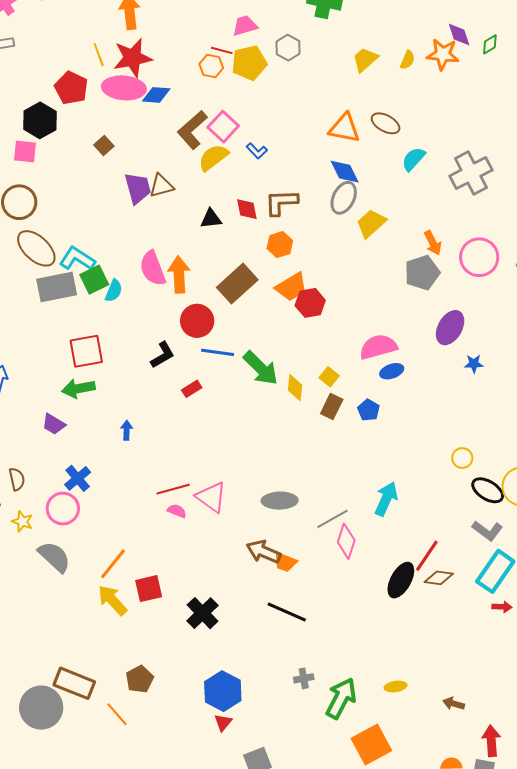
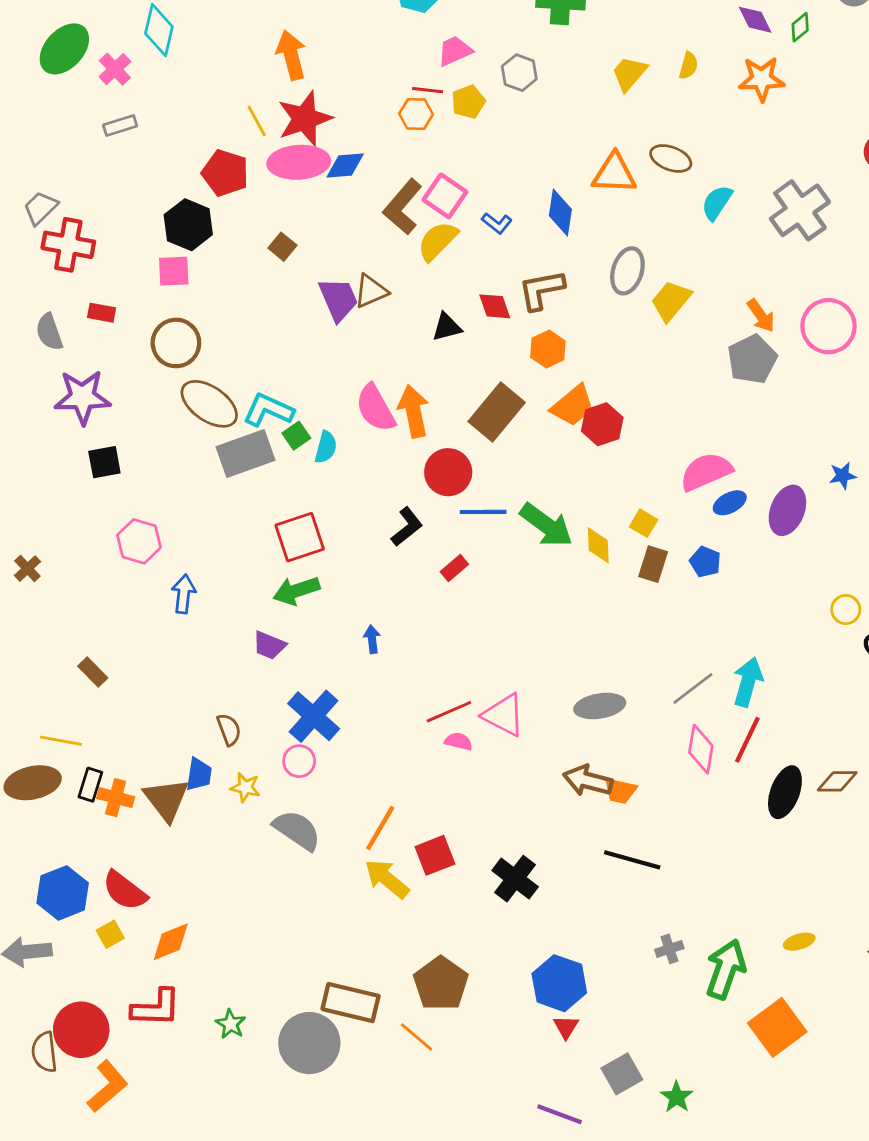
orange star: (443, 54) -> (762, 79), moved
yellow pentagon: (249, 63) -> (468, 102), size x0.7
blue diamond: (345, 172) -> (560, 212), moved, turned 44
green square: (94, 280) -> (296, 436), size x0.7
purple ellipse: (450, 328) -> (787, 510), moved
blue cross: (78, 478) -> (314, 716), size x1.4
pink circle: (63, 509) -> (299, 761), size x0.7
gray line: (332, 519) -> (693, 688), moved
red line: (427, 556) -> (747, 740), moved
brown pentagon: (140, 679) -> (441, 984), size x1.4

